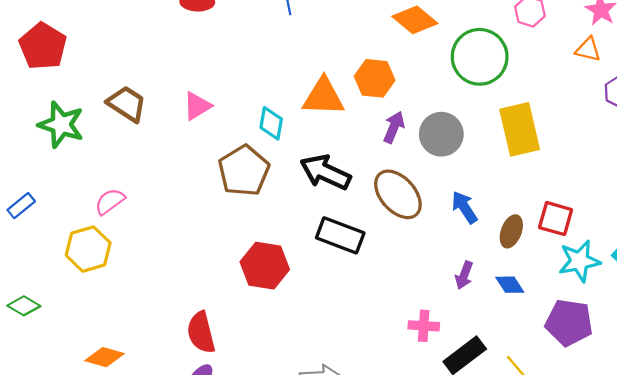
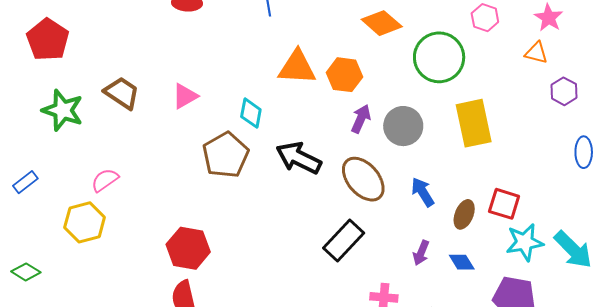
orange triangle: (323, 97) -> (297, 67), moved
black rectangle: (340, 235) -> (344, 240), moved, turned -69
red hexagon: (265, 266) -> (188, 248), moved

